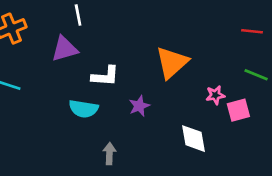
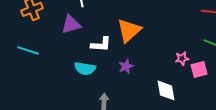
orange triangle: (172, 62) -> (129, 30), moved

